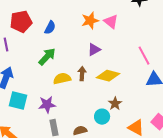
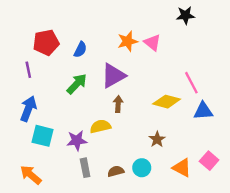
purple triangle: (94, 50) -> (113, 76), moved, size x1.6
yellow diamond: (108, 76) -> (167, 102), moved
yellow semicircle: (62, 79) -> (100, 126), moved
cyan circle: (102, 117) -> (142, 168), moved

